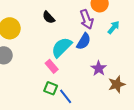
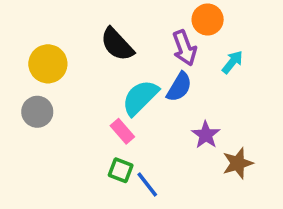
black semicircle: (49, 17) -> (117, 44), size x1.5

